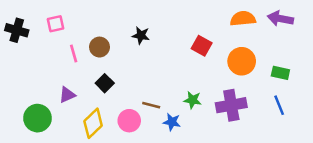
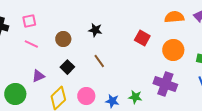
pink line: (74, 53) -> (31, 44), moved, turned -48
green star: (193, 100) -> (135, 97), moved
brown line: (151, 105) -> (99, 61), moved, turned 40
purple cross: (231, 105) -> (165, 84), turned 30
blue star: (172, 122) -> (112, 101), moved

